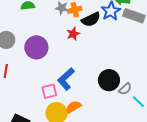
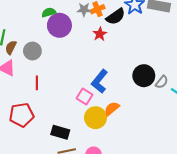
purple circle: (36, 47) -> (59, 25), moved
pink square: (49, 91) -> (84, 97), turned -35

